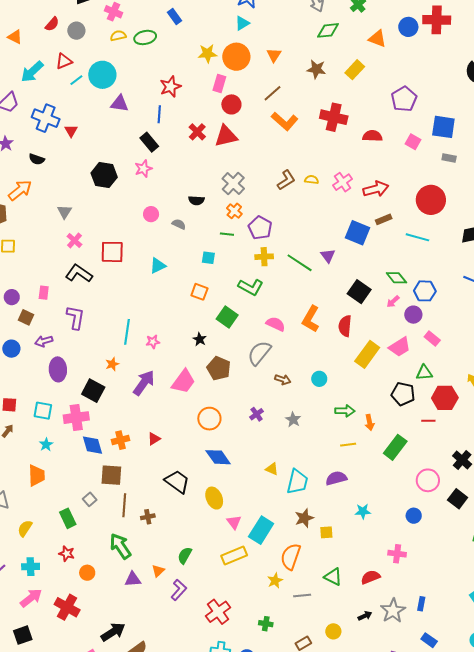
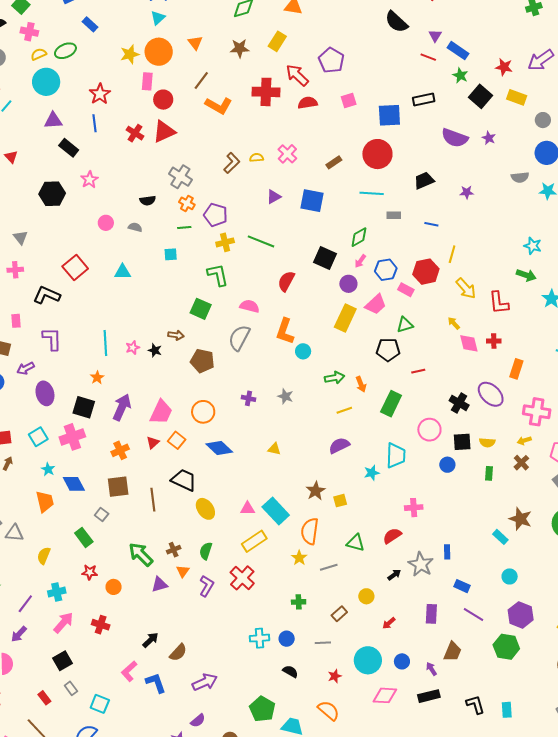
cyan circle: (102, 75) -> (46, 82), moved
blue square: (443, 127) -> (389, 115), moved
black rectangle: (149, 142) -> (69, 148), moved
pink square: (413, 142) -> (349, 101), turned -35
gray rectangle: (449, 158) -> (394, 215), moved
red arrow: (376, 189) -> (297, 75), moved, turned -110
brown rectangle: (384, 219) -> (334, 162), moved
pink cross: (74, 240) -> (15, 270), moved, turned -35
red square: (112, 252) -> (75, 268), turned -30
purple triangle: (328, 256) -> (274, 197), moved, turned 49
cyan triangle: (158, 266) -> (123, 272), turned 36
green diamond: (396, 278) -> (359, 237), turned -70
green L-shape: (251, 287) -> (218, 275), turned -120
blue hexagon: (425, 291) -> (386, 270), moved
orange square: (199, 292) -> (177, 440), moved, turned 30
purple circle: (413, 315) -> (348, 284), moved
orange L-shape: (311, 319) -> (285, 331), moved
red semicircle: (345, 326) -> (286, 281), moved, turned 35
black star: (200, 339) -> (155, 350), moved
brown arrow: (283, 380) -> (176, 335), moved
pink trapezoid: (183, 381) -> (161, 412), moved
purple arrow: (144, 383) -> (122, 407), moved
red hexagon: (445, 398) -> (426, 272), moved
cyan square: (43, 411) -> (38, 437), turned -30
purple cross: (257, 414) -> (249, 398), turned -32
blue diamond: (92, 445) -> (74, 484), moved
cyan trapezoid: (297, 482) -> (396, 455), moved
yellow ellipse: (214, 498) -> (205, 509), moved
black square: (458, 499) -> (462, 442), turned -30
brown line: (124, 505) -> (153, 500), moved
blue circle: (414, 516) -> (447, 465), moved
brown cross: (148, 517) -> (174, 550), moved
pink triangle: (234, 522) -> (247, 509), turned -42
cyan rectangle: (261, 530) -> (276, 511), turned -64
red cross: (67, 607) -> (101, 625), size x0.7
red cross: (218, 612) -> (242, 578), moved
black arrow: (113, 632) -> (150, 640), size x0.7

